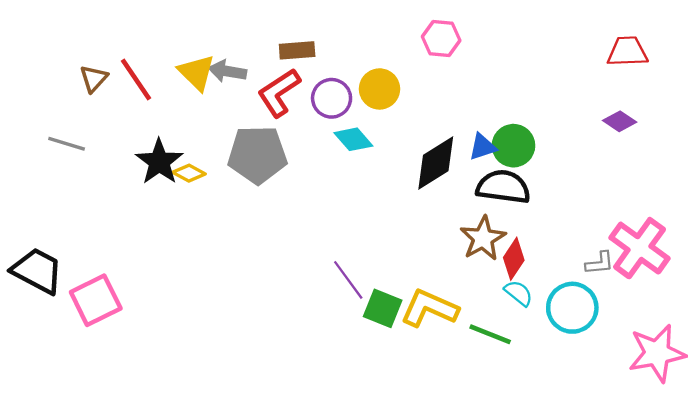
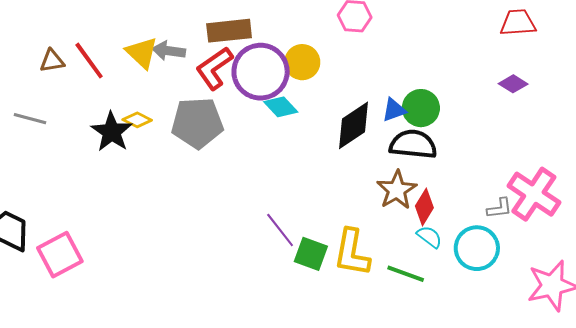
brown rectangle: (297, 50) -> (229, 31), size x1.4
brown triangle: (94, 79) -> (52, 61), turned 40
purple circle: (332, 98) -> (261, 72), size x1.6
yellow diamond: (189, 173) -> (137, 120), moved
yellow L-shape: (429, 308) -> (352, 253), turned -102

